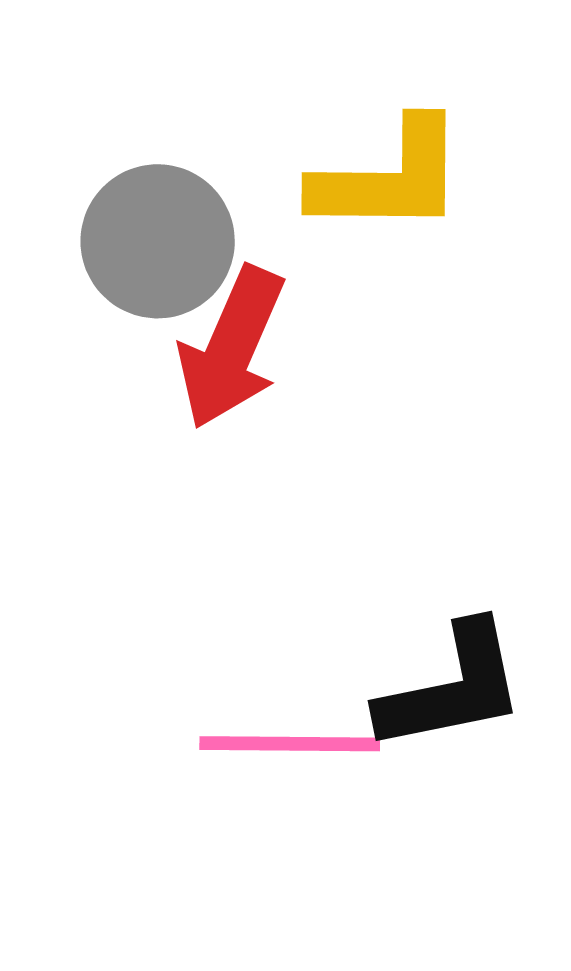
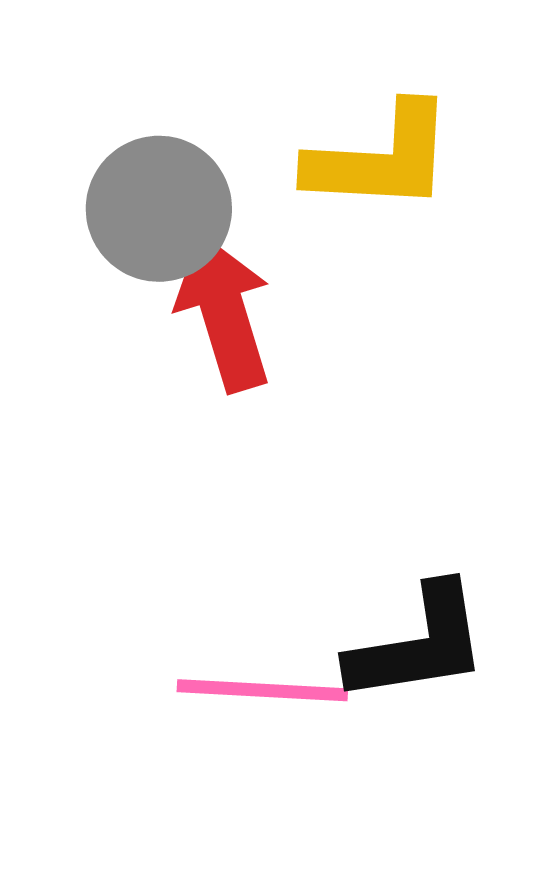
red arrow: (231, 348) -> (224, 313), turned 137

